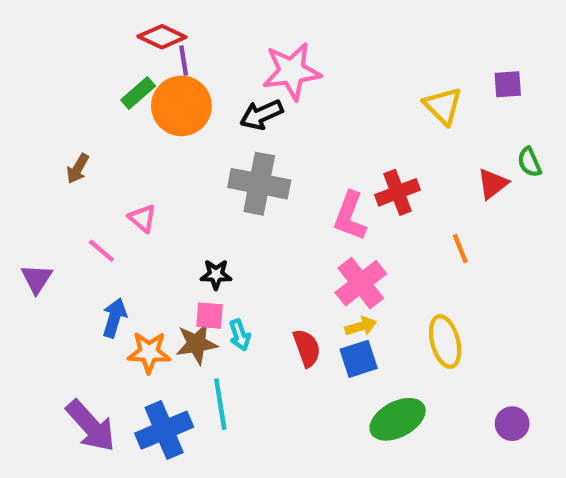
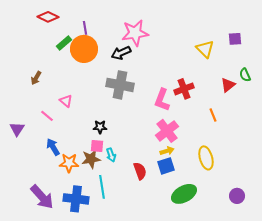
red diamond: (162, 37) -> (48, 17), moved
blue arrow: (114, 318) -> (53, 147), turned -48
red semicircle: (307, 348) -> (140, 171), moved
blue cross: (164, 430) -> (76, 199), turned 30

